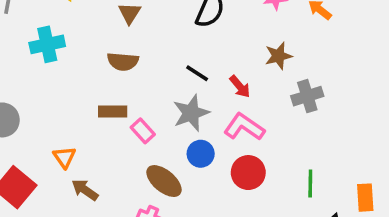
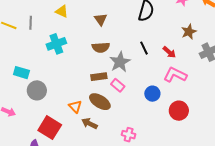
black line: (197, 73) -> (144, 48), turned 40
gray star: (191, 113) -> (120, 62), moved
red circle: (248, 173) -> (179, 111), moved
brown ellipse: (164, 181) -> (100, 102), moved

